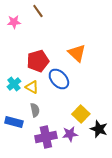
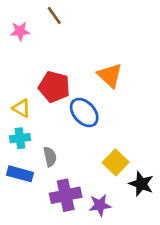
red pentagon: (38, 61) -> (54, 87), turned 30
cyan cross: (14, 84) -> (20, 138), moved, turned 32
yellow triangle: (32, 87) -> (21, 108), moved
purple star: (70, 134) -> (100, 205), moved

